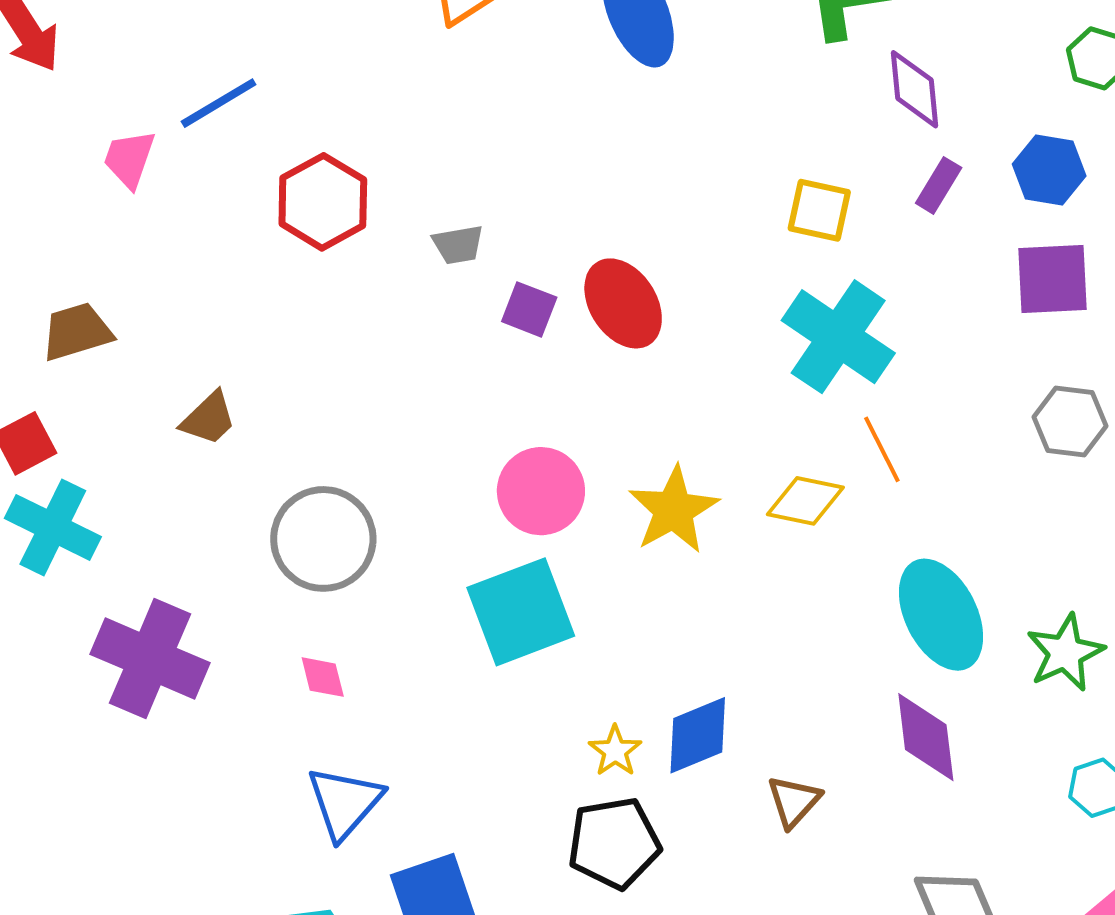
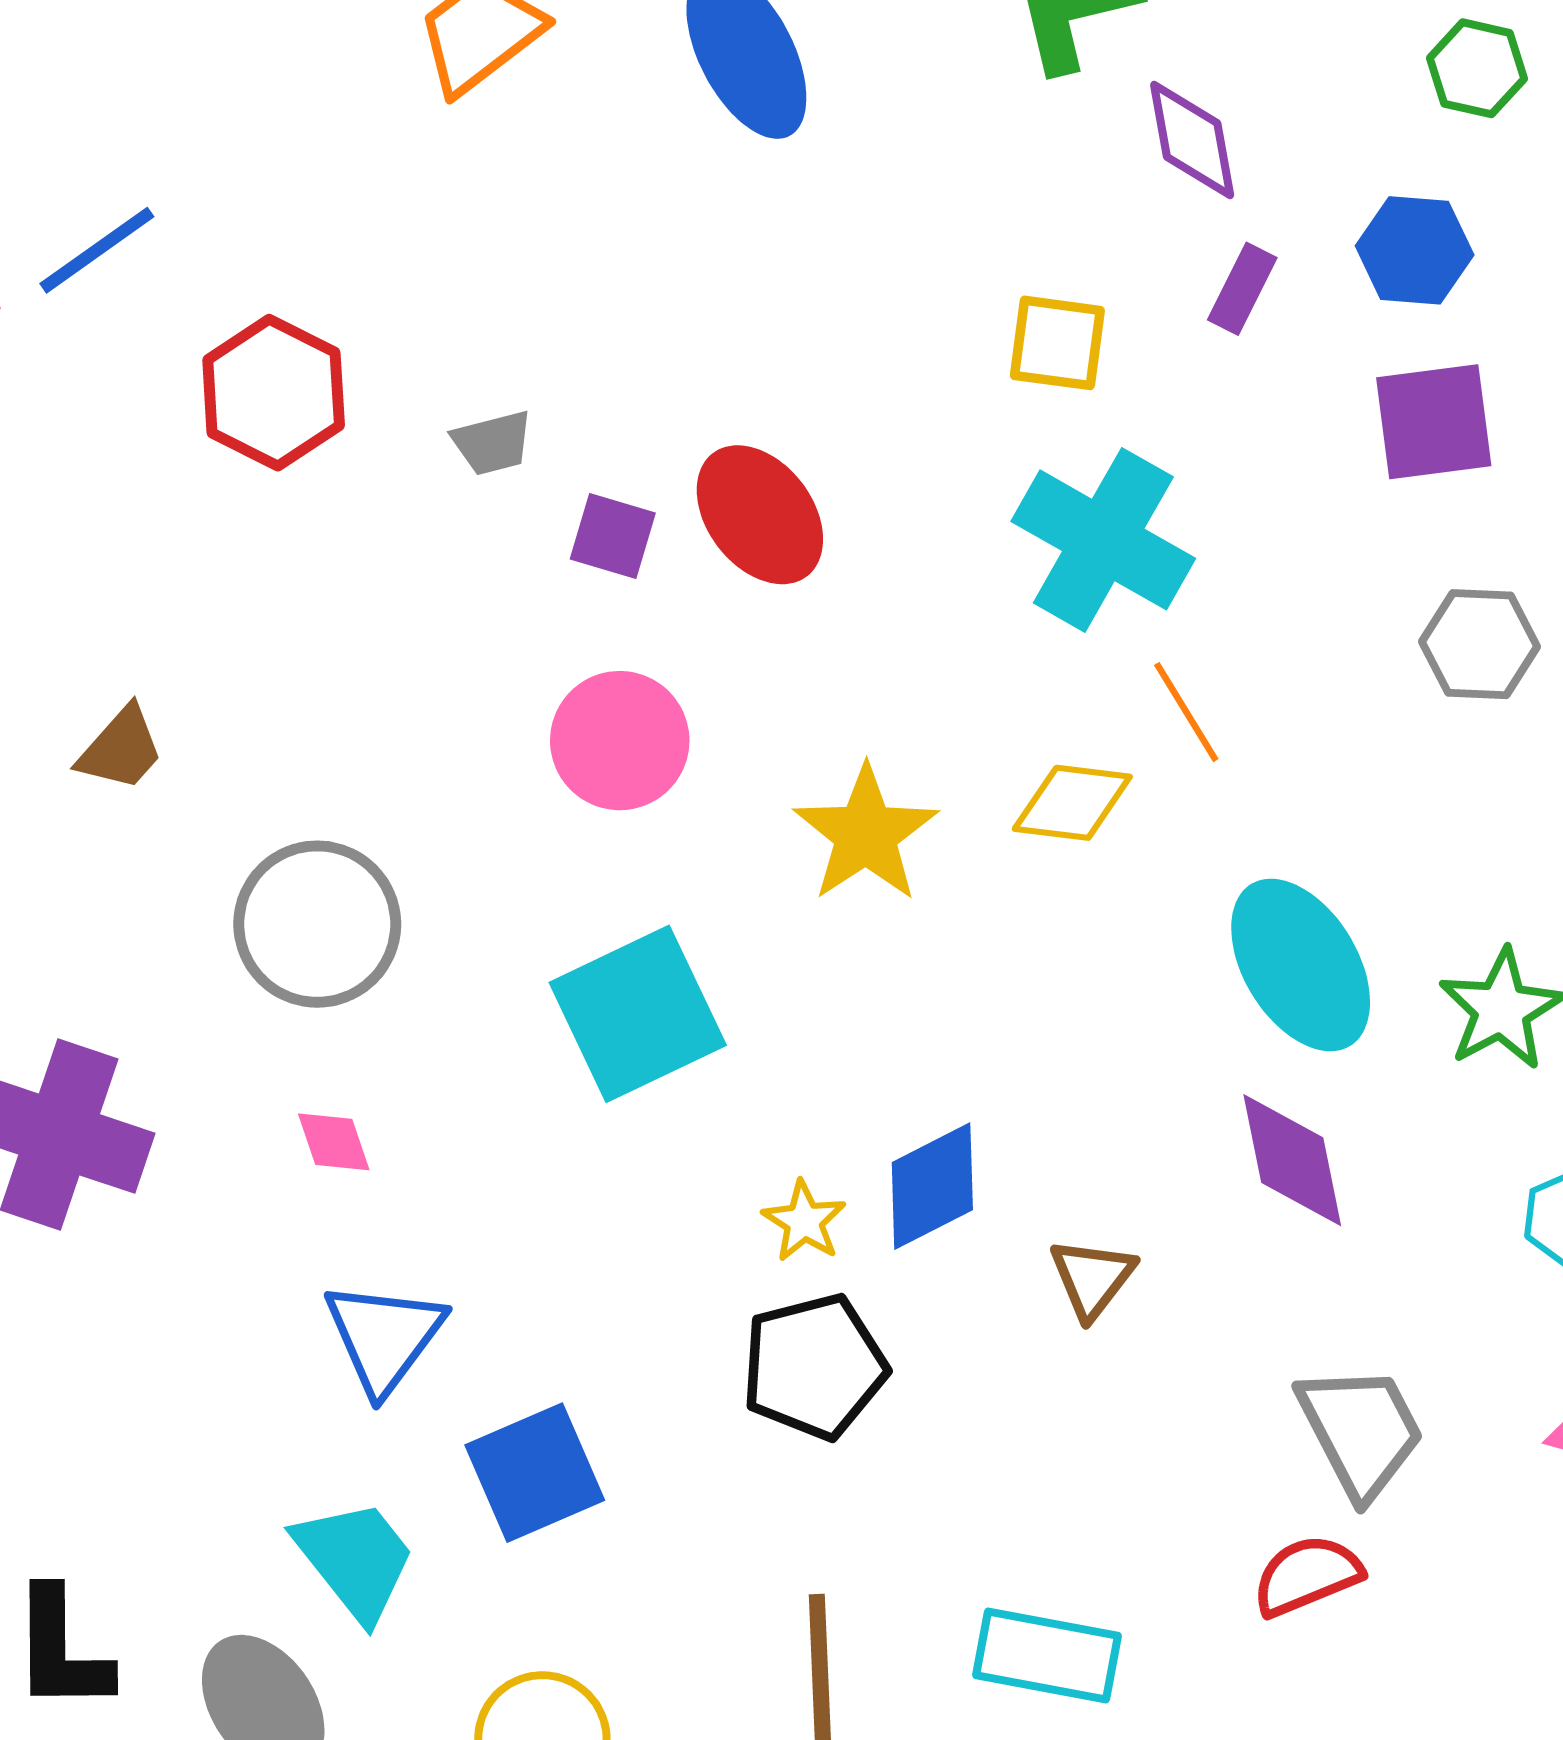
pink circle: (541, 491) -> (620, 741), moved

